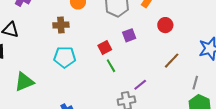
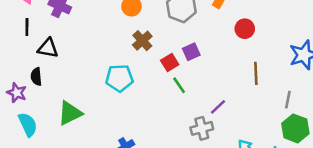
brown cross: (61, 25) -> (142, 41), moved, turned -35
purple square: (129, 35) -> (191, 52), moved
brown line: (172, 61) -> (256, 73), turned -42

